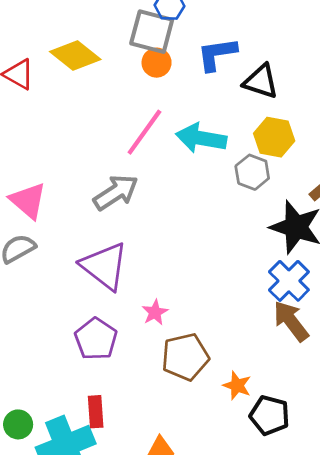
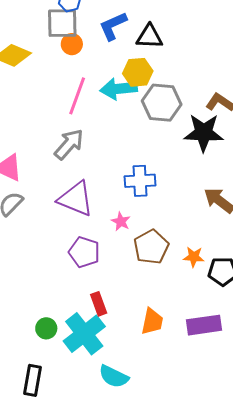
yellow hexagon: (274, 137) -> (138, 72), moved
gray hexagon: (252, 172) -> (162, 103), size x1.5
blue cross: (289, 281) -> (140, 181), moved, turned -32

